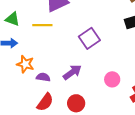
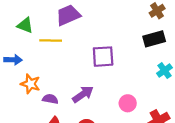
green triangle: (12, 19) -> (25, 25), moved
purple square: (89, 38) -> (103, 57), turned 30

